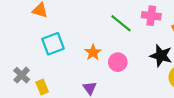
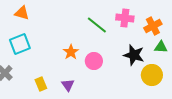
cyan square: (53, 44) -> (20, 44), moved
yellow rectangle: (42, 87) -> (41, 84), moved

